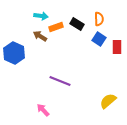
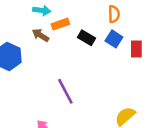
black rectangle: (77, 24) -> (87, 38), moved
purple line: (60, 81) -> (65, 91), turned 40

